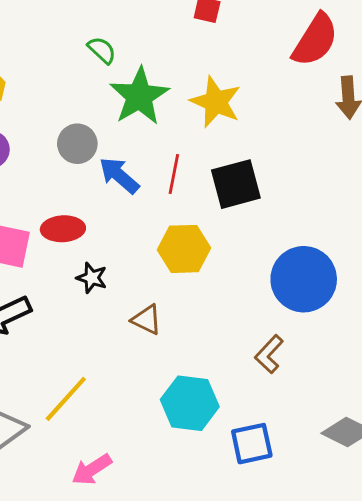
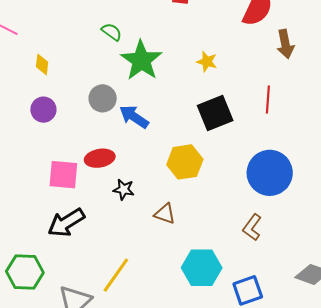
yellow star: (216, 102) -> (207, 62), moved, size x0.6
red line: (174, 174) -> (268, 100), moved

